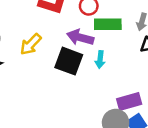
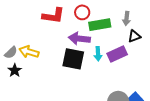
yellow arrow: (31, 44) -> (29, 52), moved, turned 72
purple rectangle: (129, 102) -> (117, 54), moved

